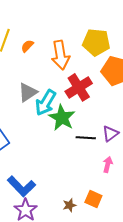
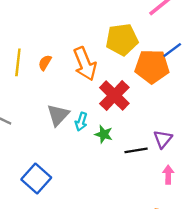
cyan arrow: (46, 103) -> (81, 122), size x0.6
green star: (62, 118) -> (104, 134), size x0.6

